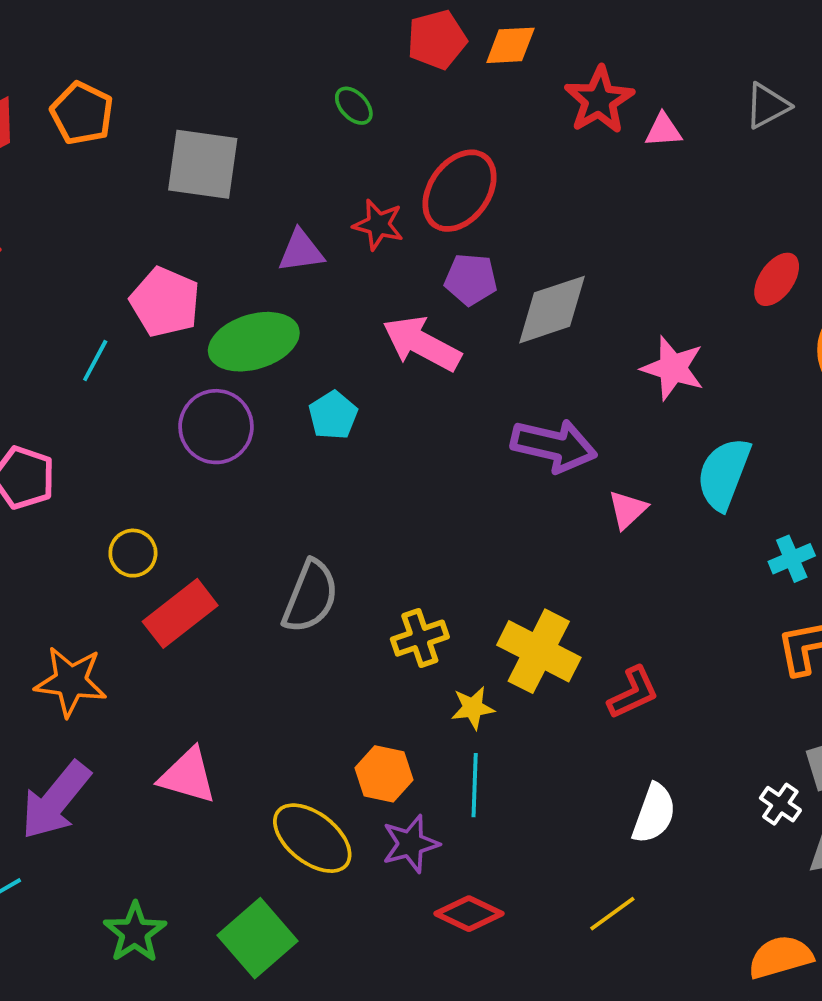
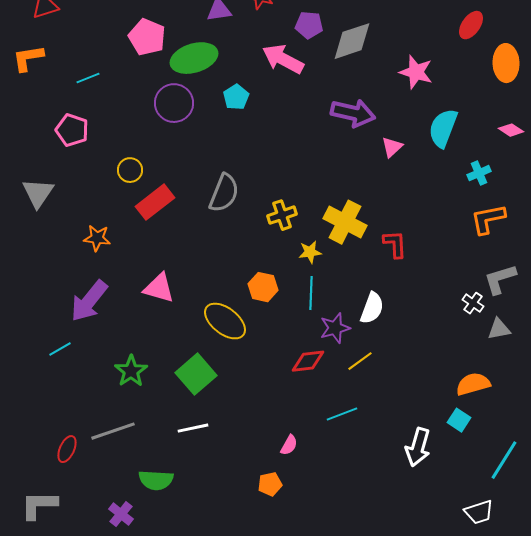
cyan line: (95, 361) -> (88, 78), moved, turned 40
orange star: (71, 681) -> (97, 238), size x0.7
red L-shape: (633, 693) -> (395, 244), turned -68
white semicircle: (654, 814) -> (372, 308), moved
purple star: (410, 844) -> (335, 328), moved
red diamond: (469, 914) -> (308, 361), turned -32
yellow line: (612, 914) -> (360, 361), moved

